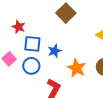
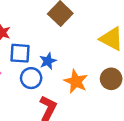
blue circle: (31, 66) -> (31, 78), moved

